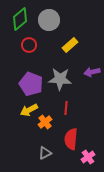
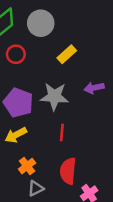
orange cross: (45, 122) -> (27, 166), moved

